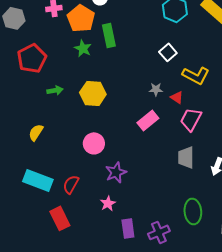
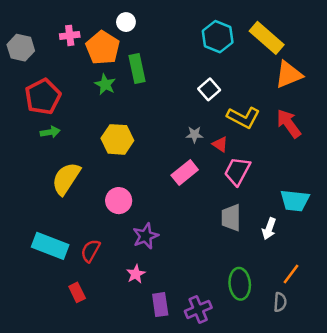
green arrow: (55, 90) -> (50, 132), moved
yellow semicircle: (36, 132) -> (66, 179), moved, size x1.6
red rectangle: (60, 218) -> (77, 292), size x0.7

